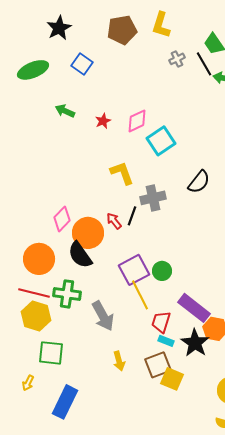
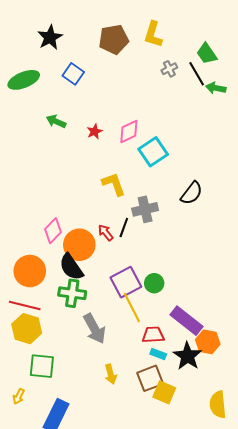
green cross: (67, 294) -> (72, 293), moved
red trapezoid: (161, 322) -> (153, 335), turned 70

